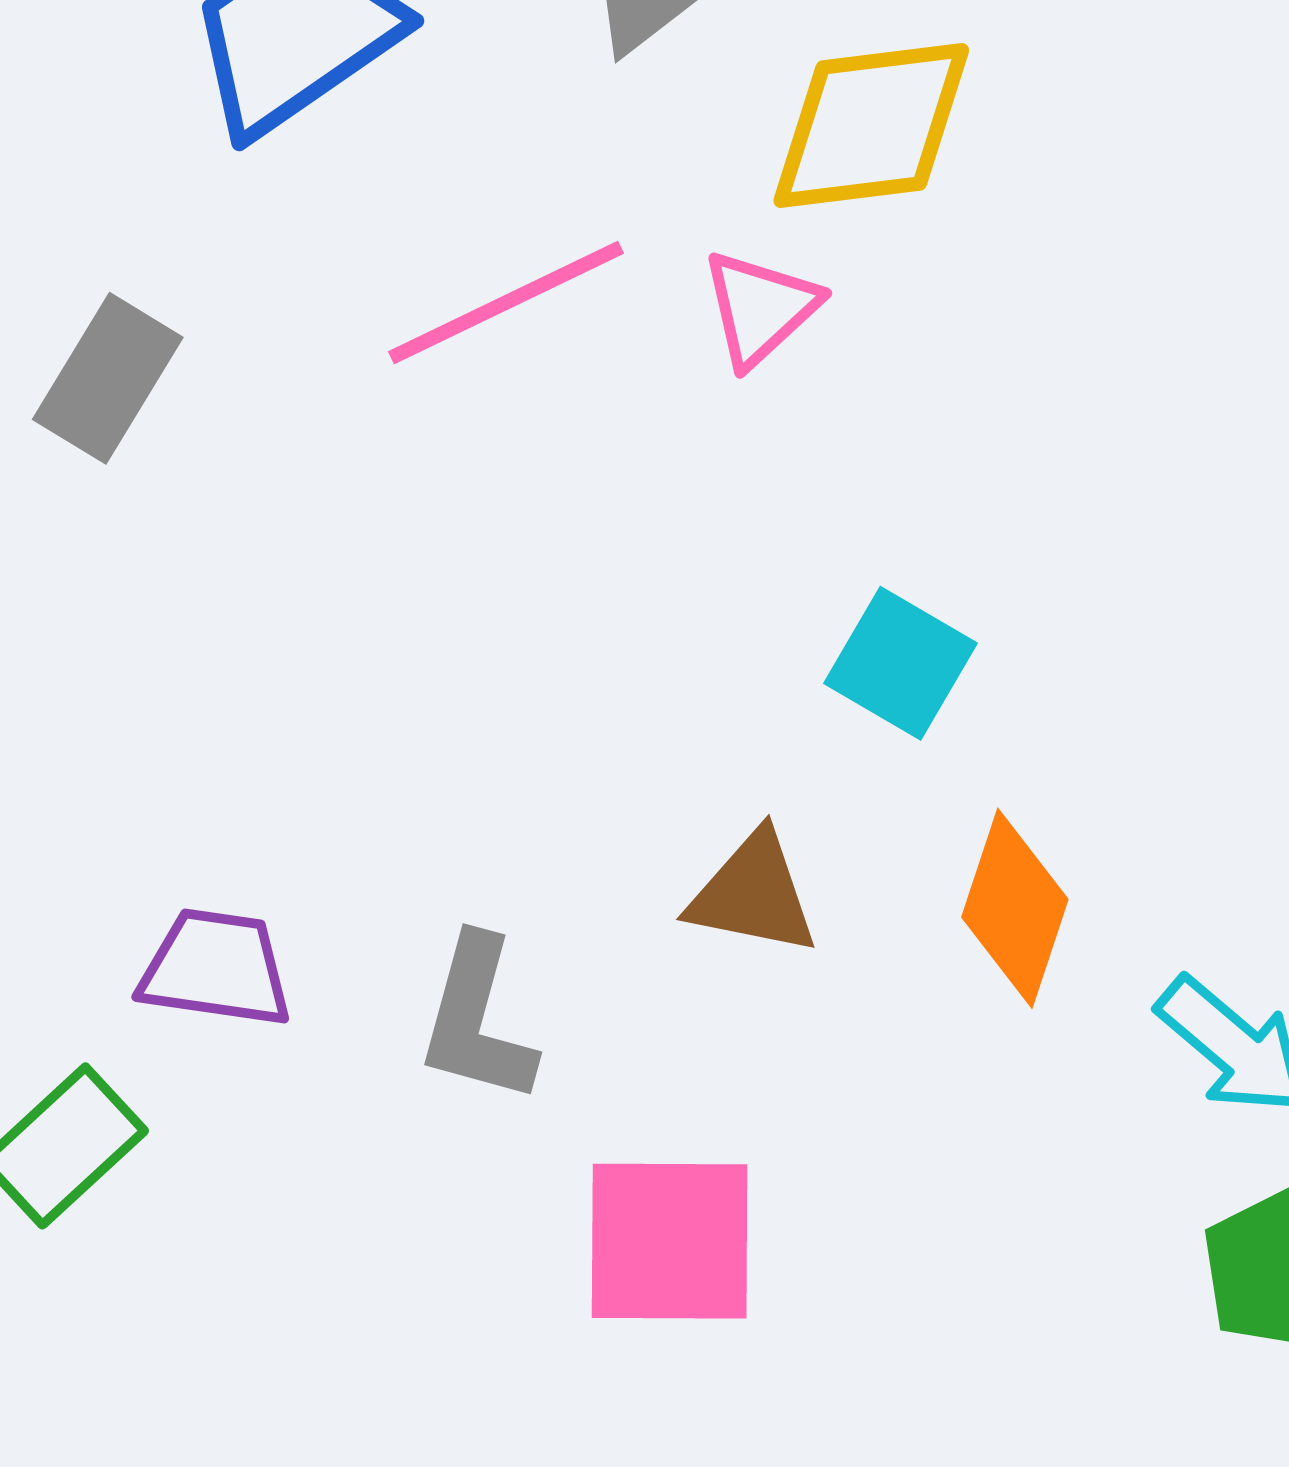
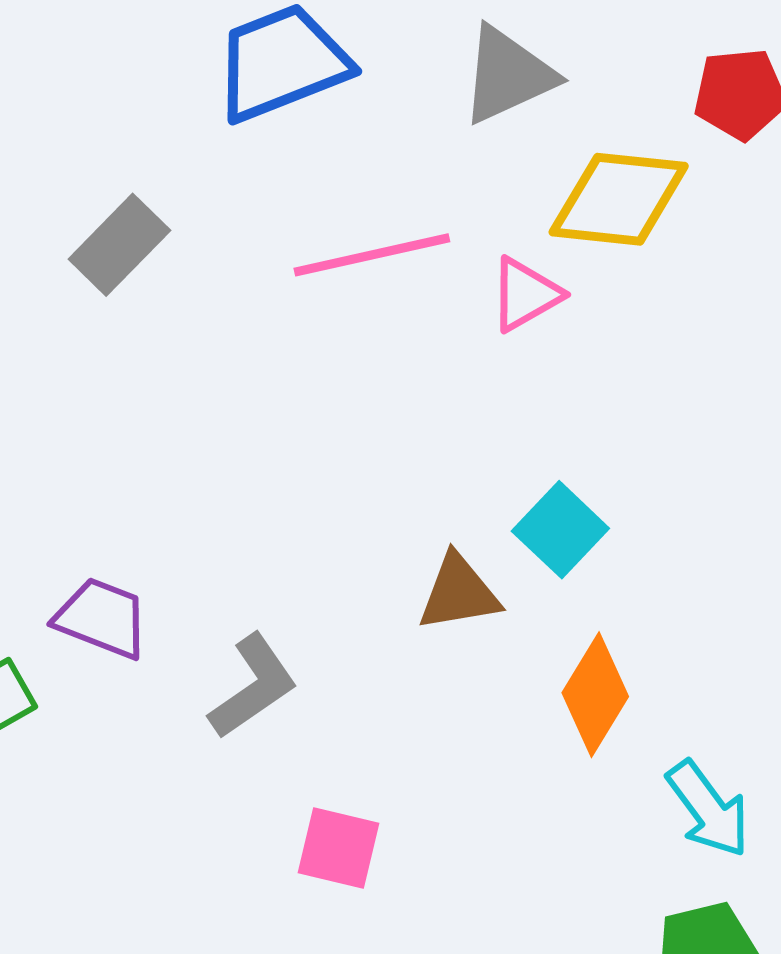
brown triangle: (753, 894) -> (459, 593), moved, turned -34
gray L-shape: (477, 1020) -> (253, 686), turned -153
pink square: (670, 1241) -> (339, 848), size x0.7

